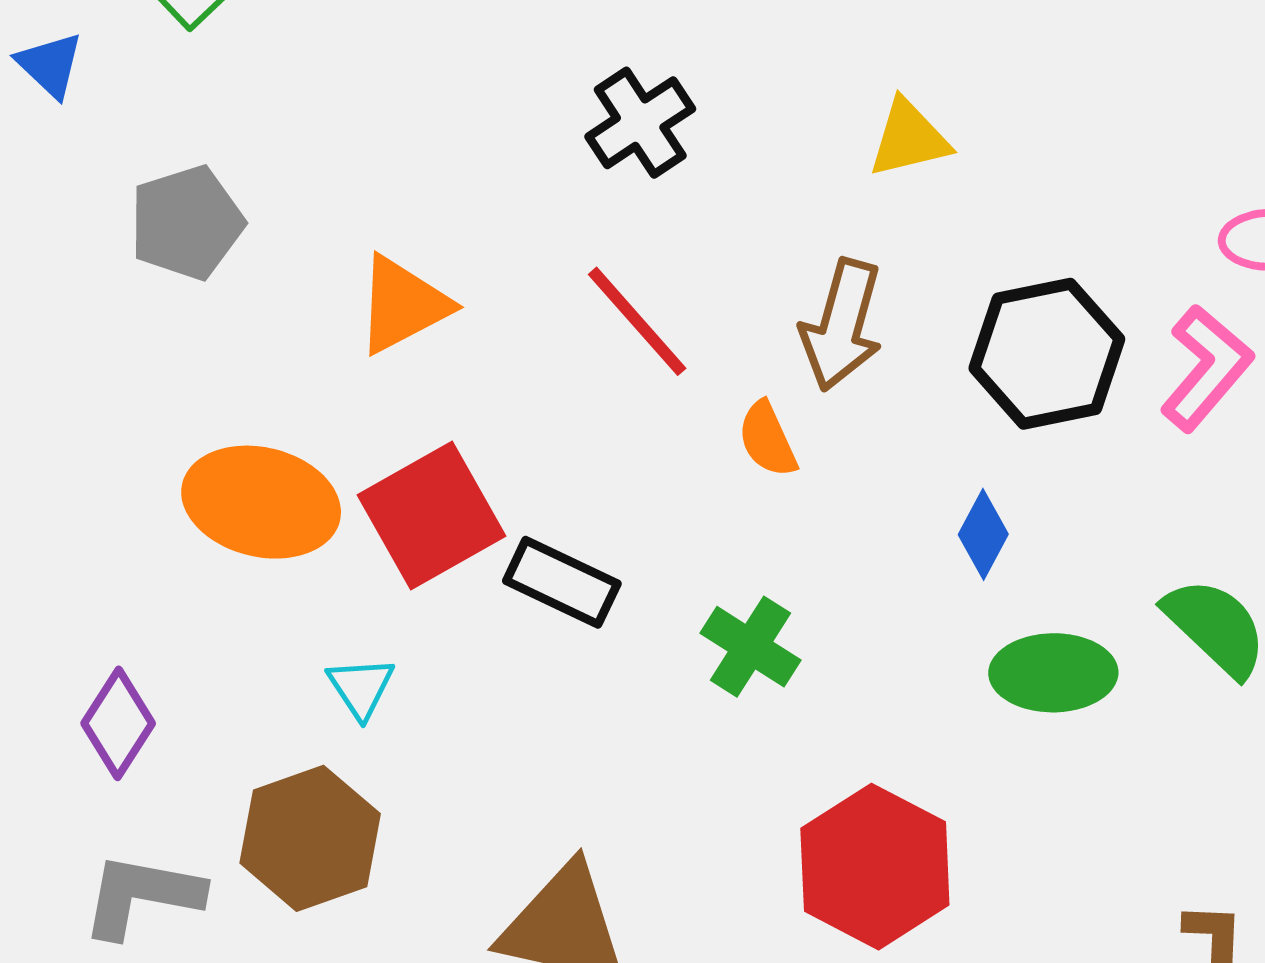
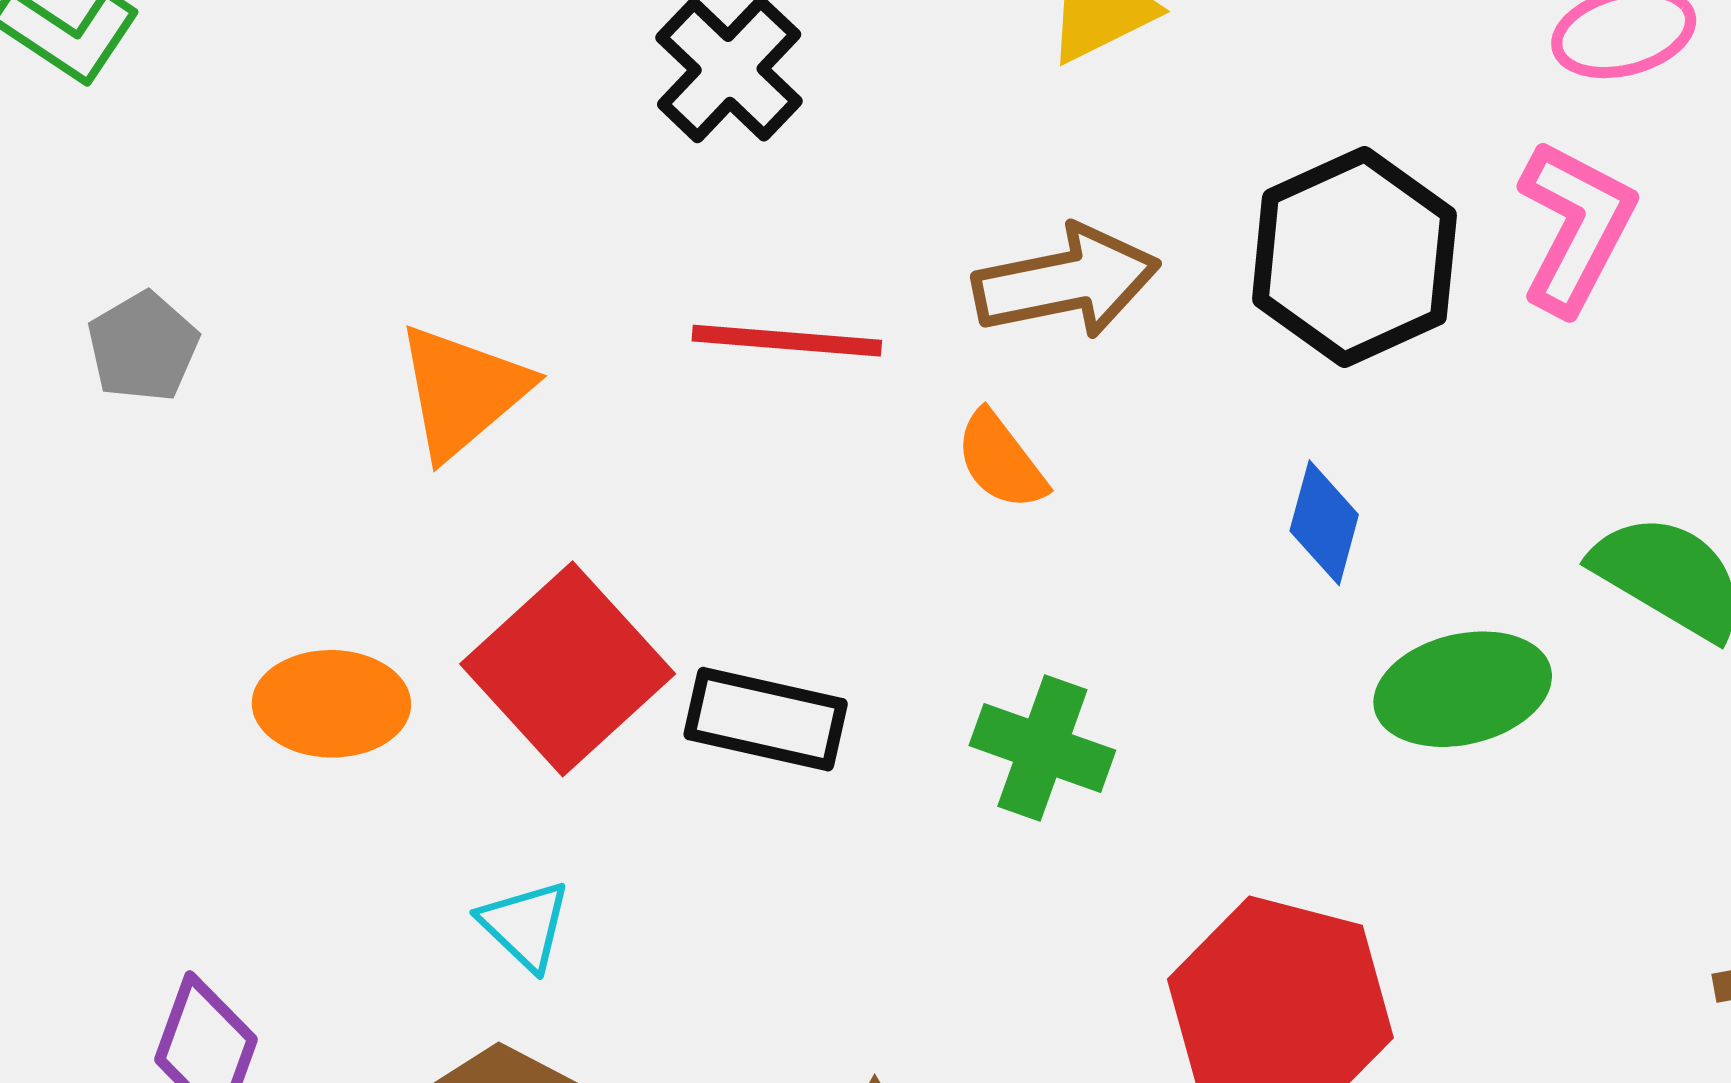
gray pentagon: (187, 223) -> (143, 347), size x0.7
red line: (637, 321) -> (787, 341), turned -31
brown arrow: (842, 325) -> (1066, 282), turned -104
orange ellipse: (261, 502) -> (331, 704), size x0.7

